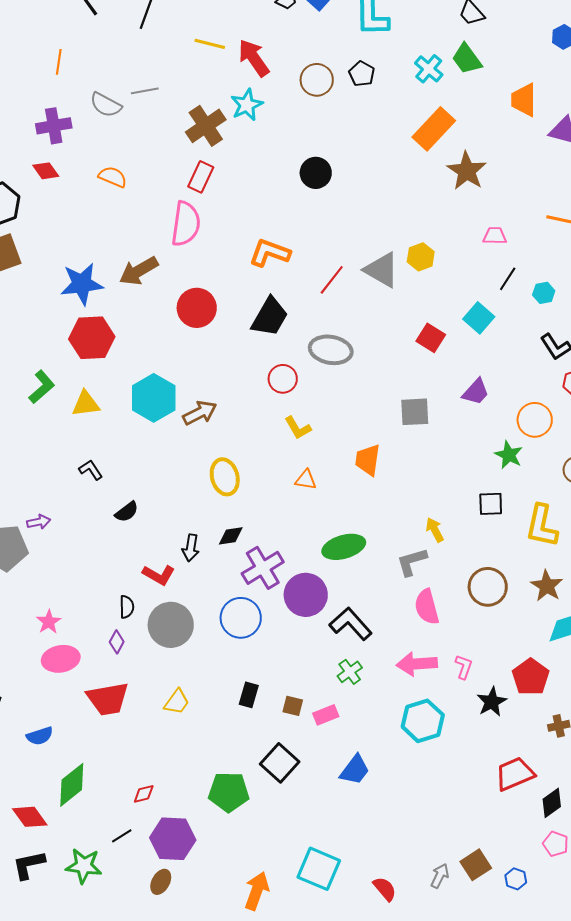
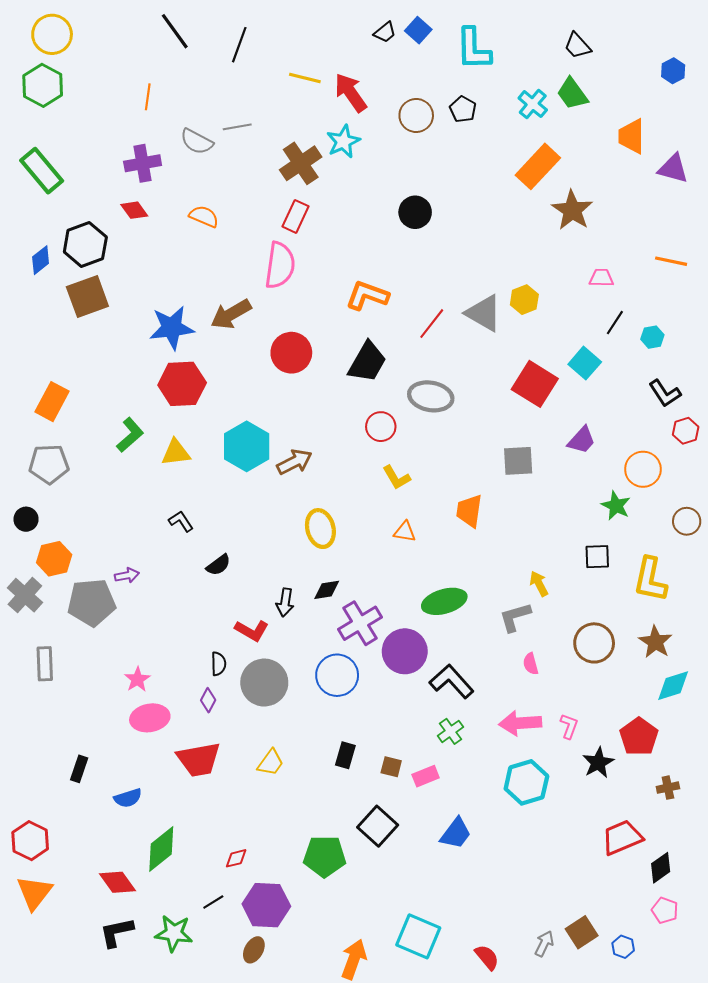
red square: (431, 338) -> (535, 384), size x1.5
pink semicircle: (427, 607) -> (531, 664), size x0.6

